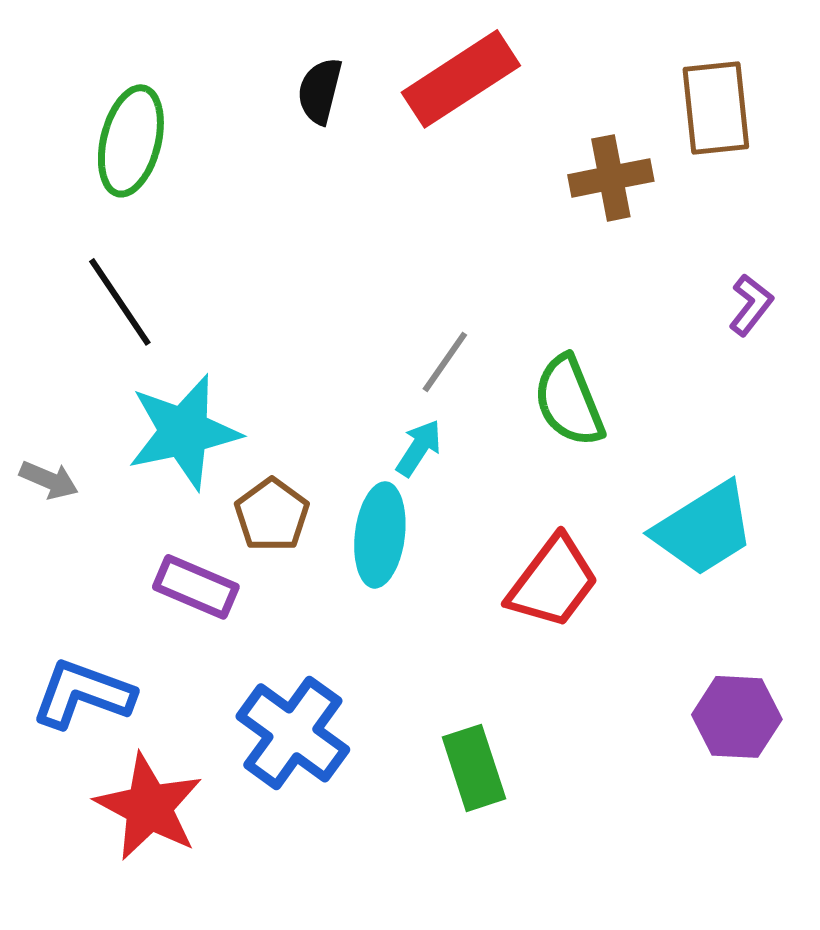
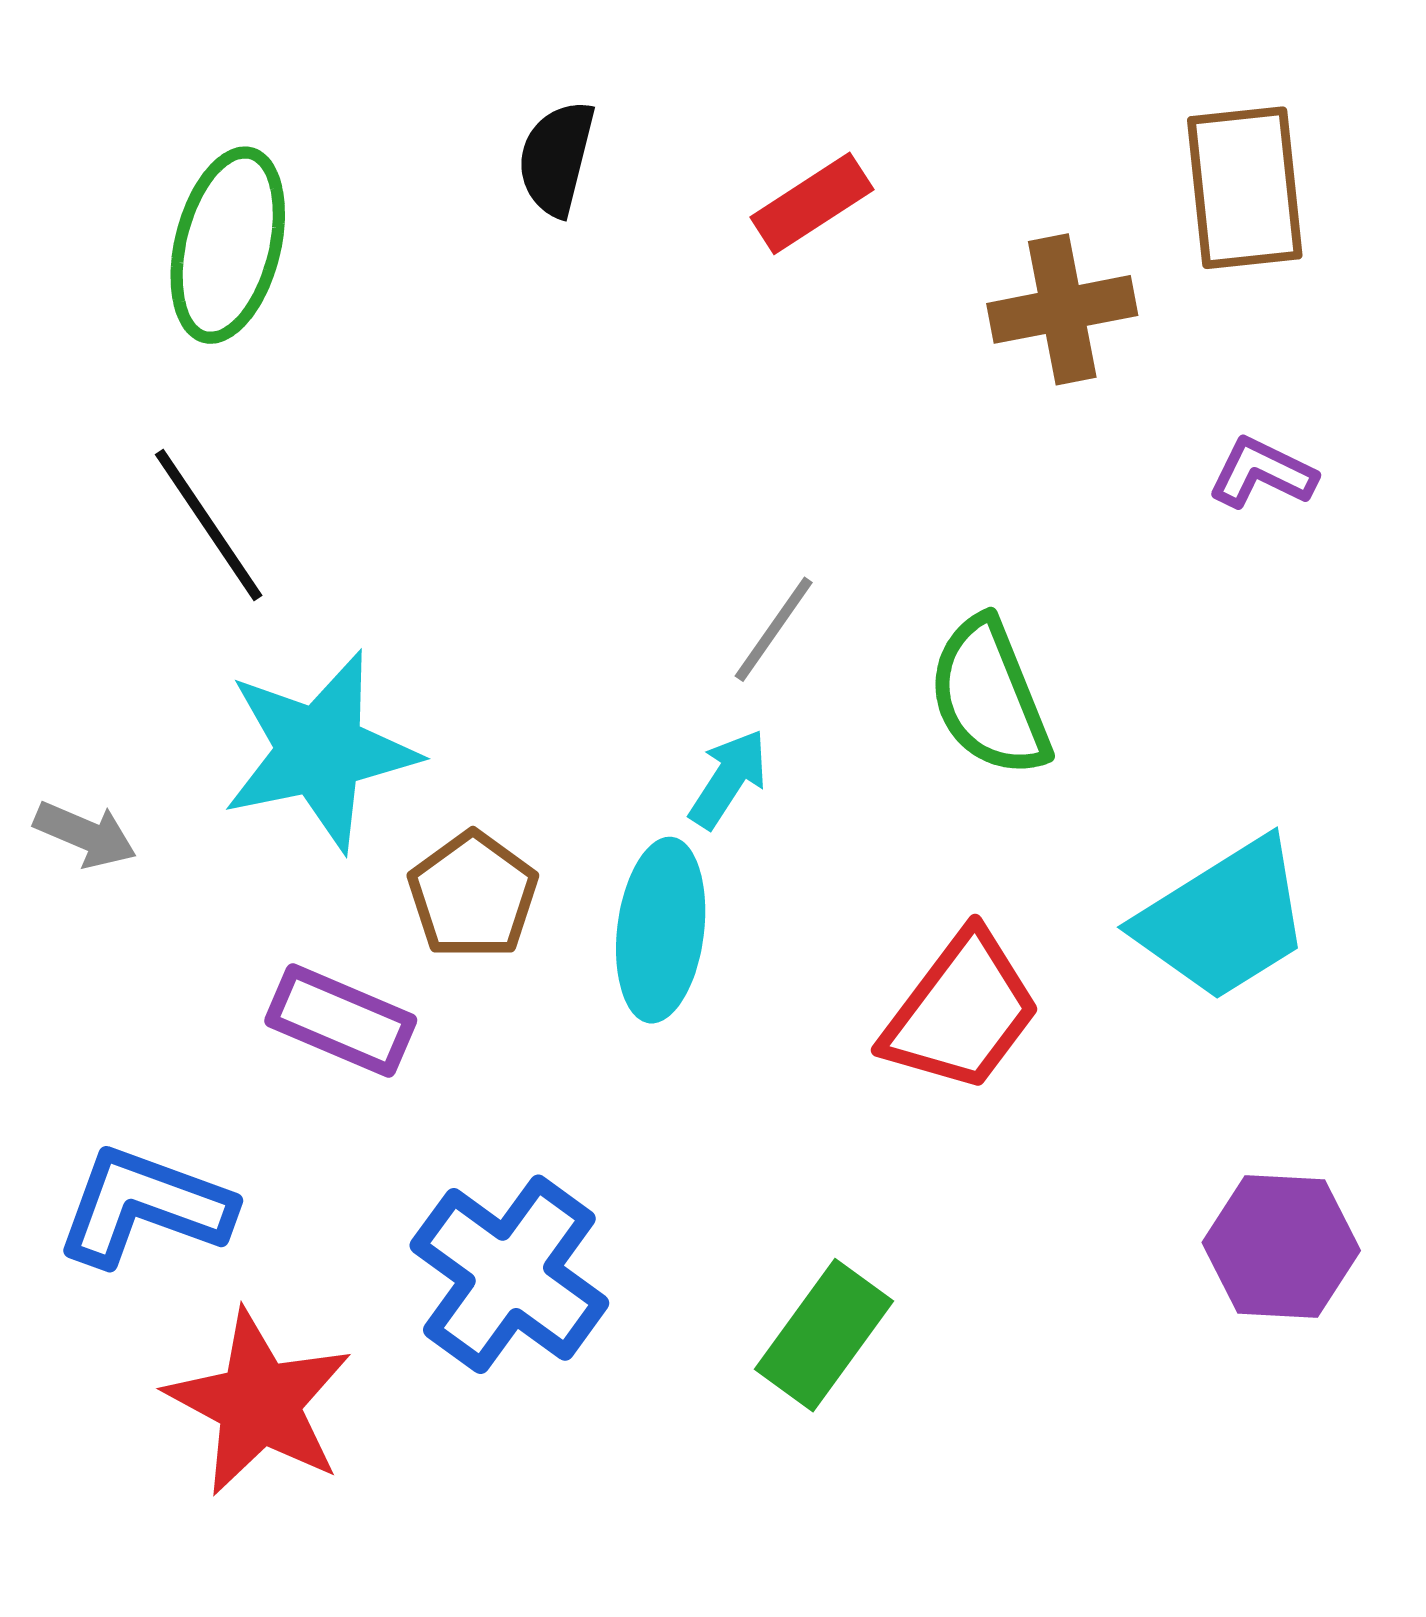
red rectangle: (461, 79) -> (812, 203), moved, size x0.6
purple L-shape: (751, 305) -> (1262, 473), moved, turned -102
green rectangle: (474, 768) -> (824, 1335), turned 54

